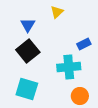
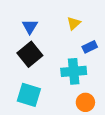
yellow triangle: (57, 12) -> (74, 23), moved

